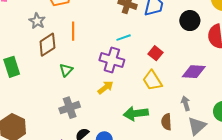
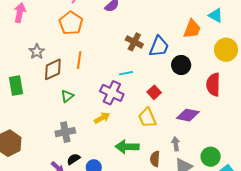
gray star: (37, 21) -> (37, 52), moved
black circle: (190, 21) -> (181, 65), moved

